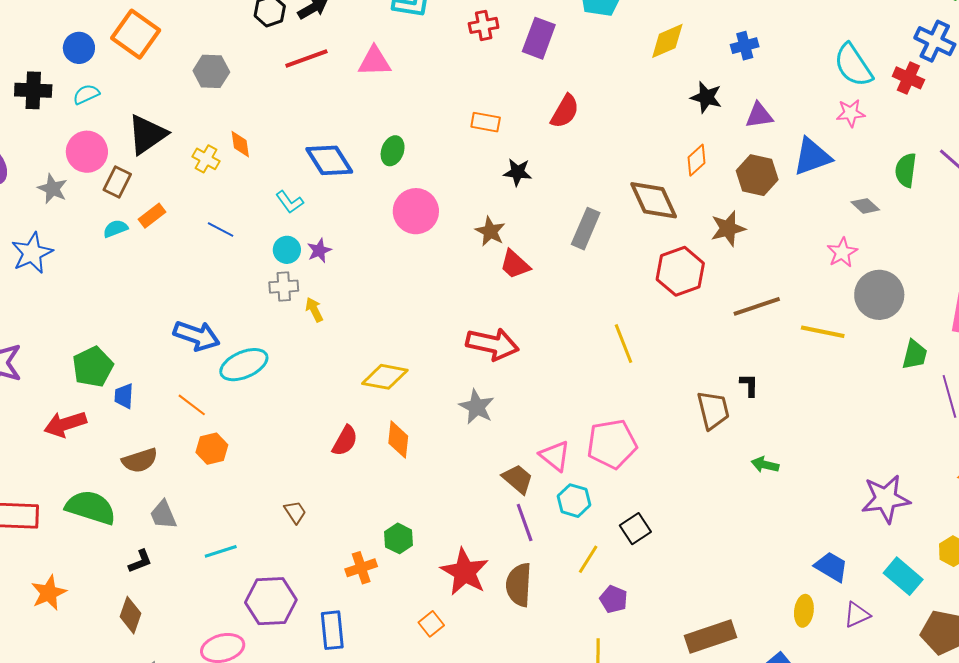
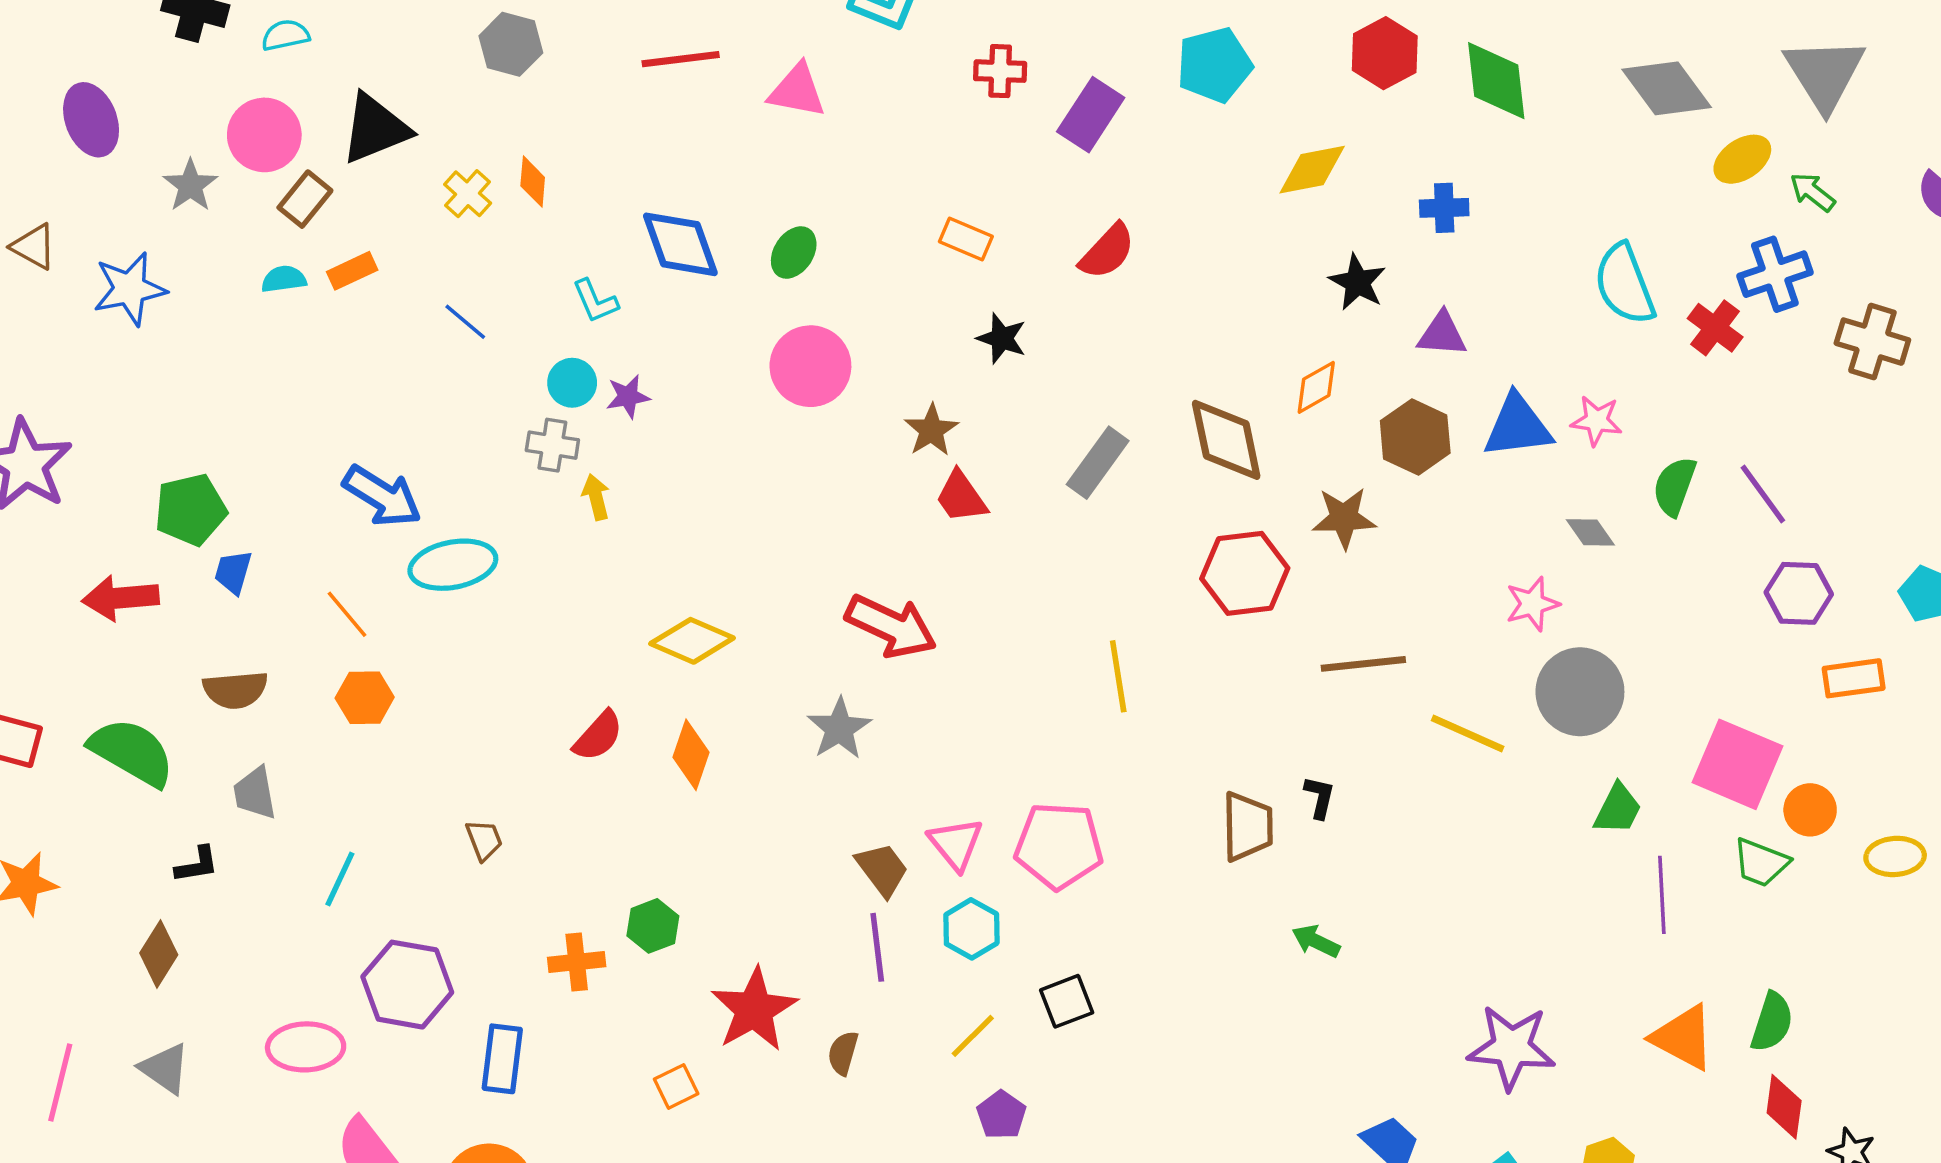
blue cross: (935, 41) -> (1775, 274), turned 33
pink star: (851, 113) -> (1597, 421), moved
cyan line: (221, 551) -> (340, 879), turned -60
brown semicircle: (519, 585) -> (843, 1053), size x0.6

